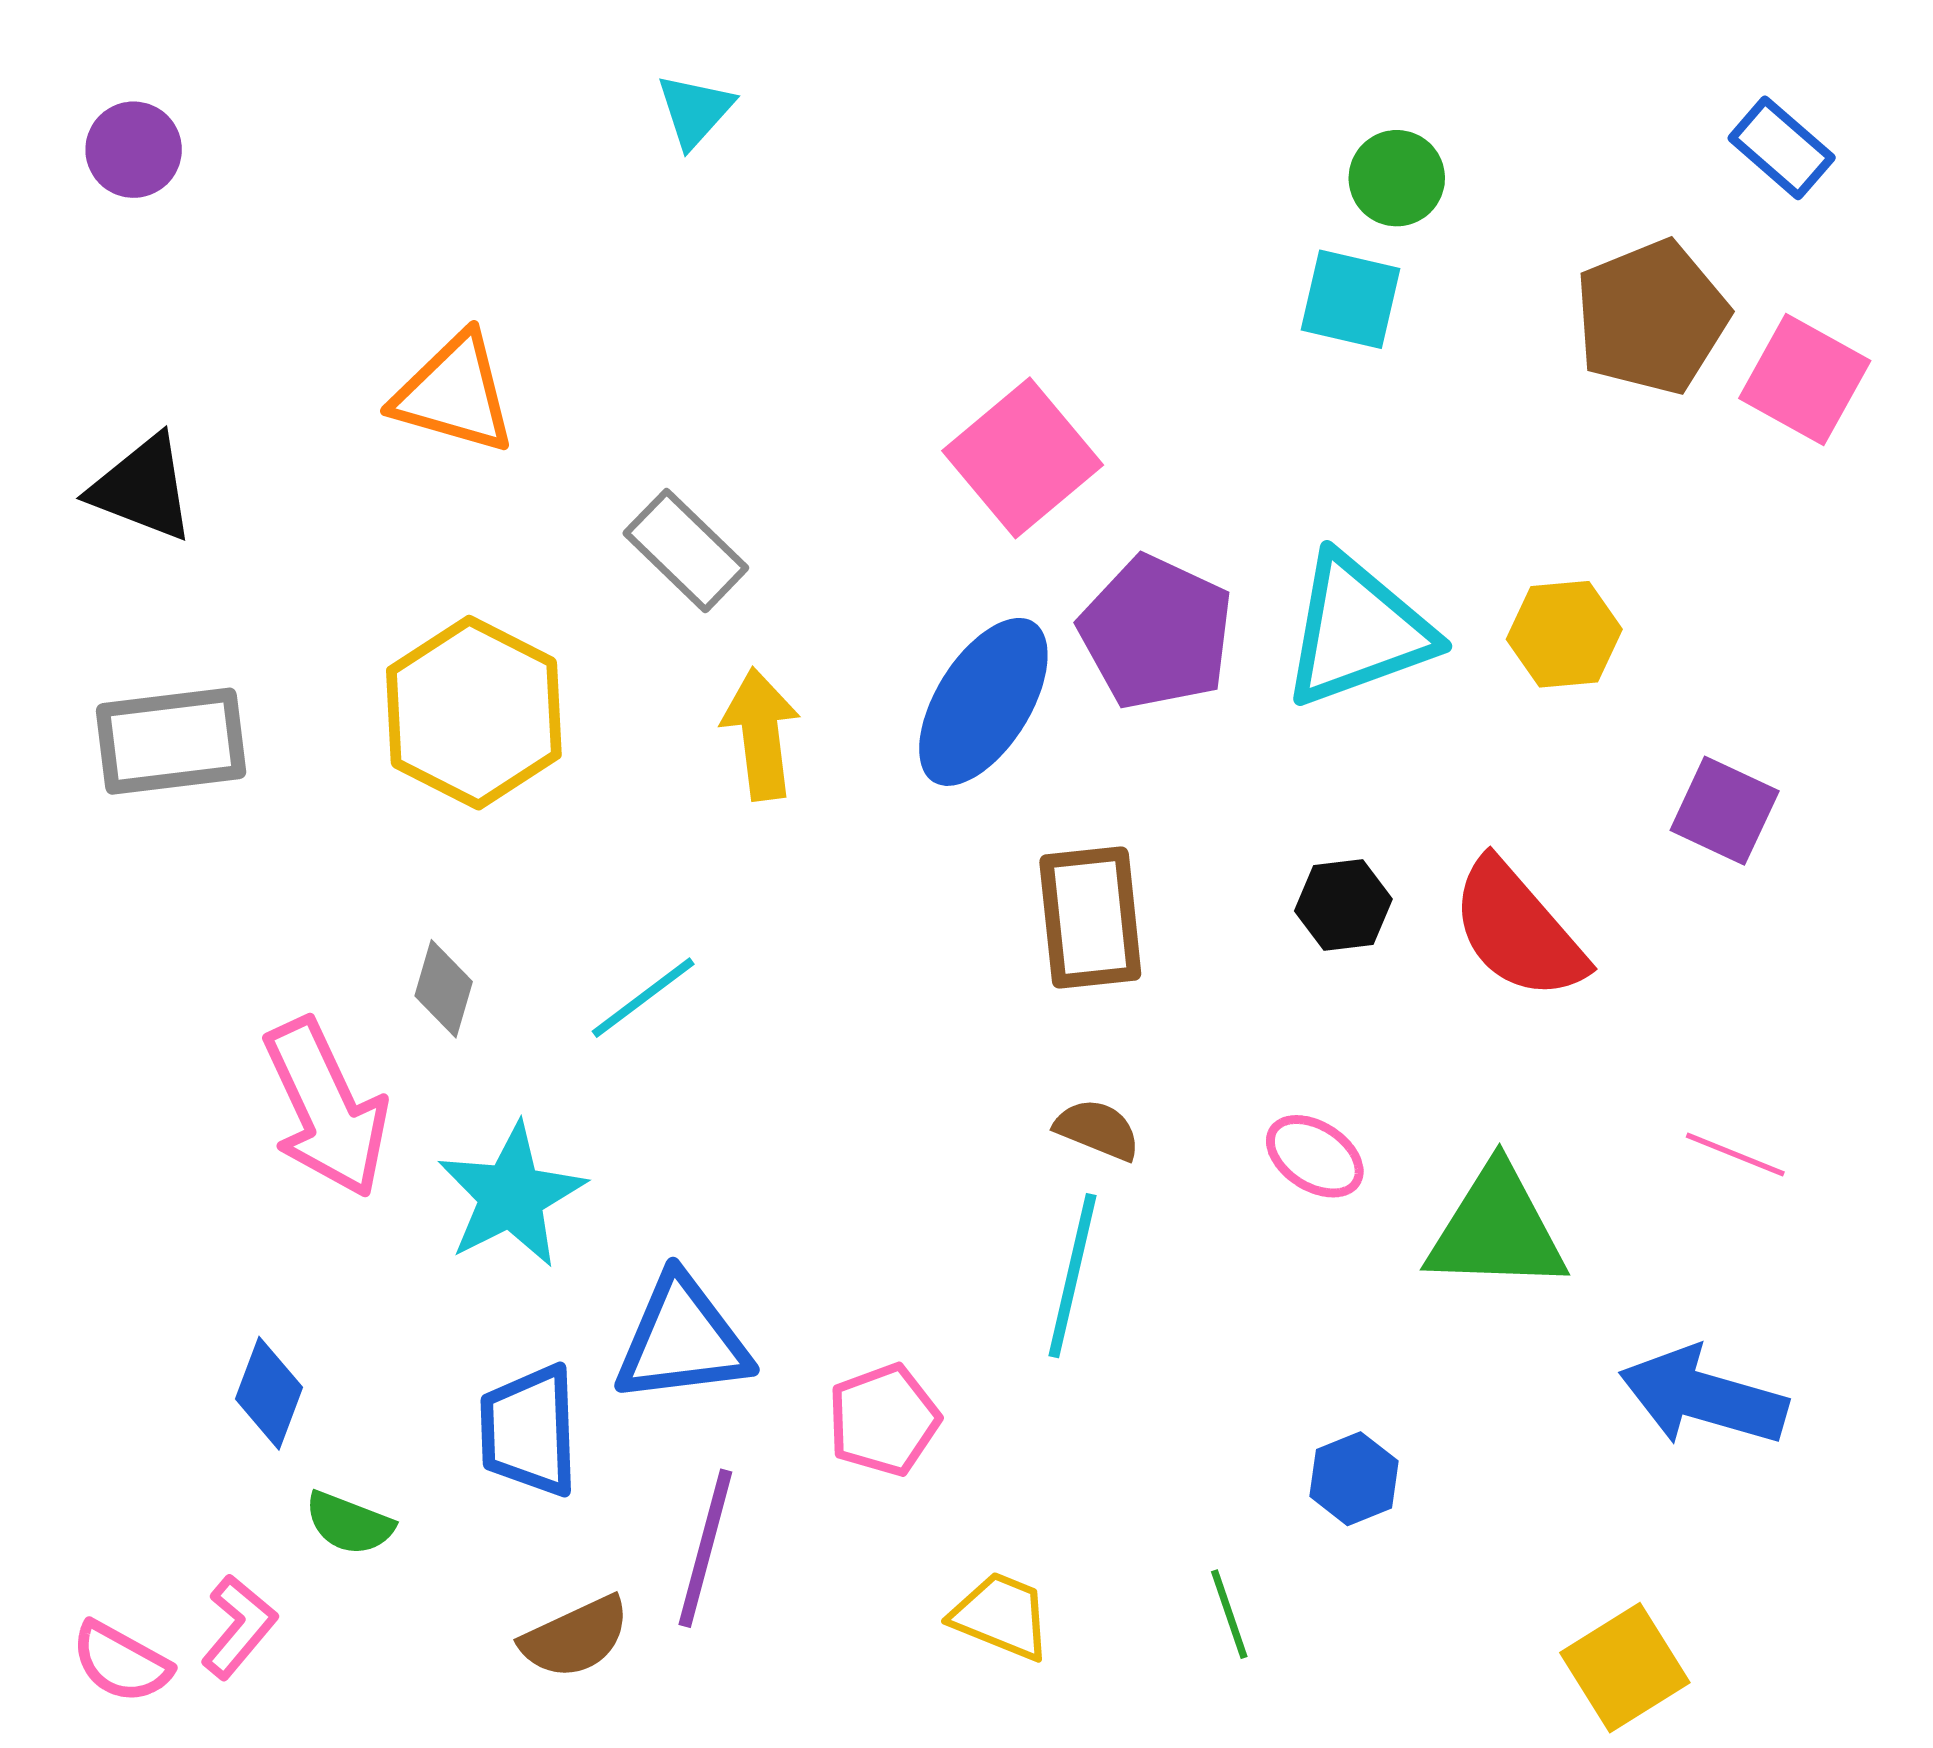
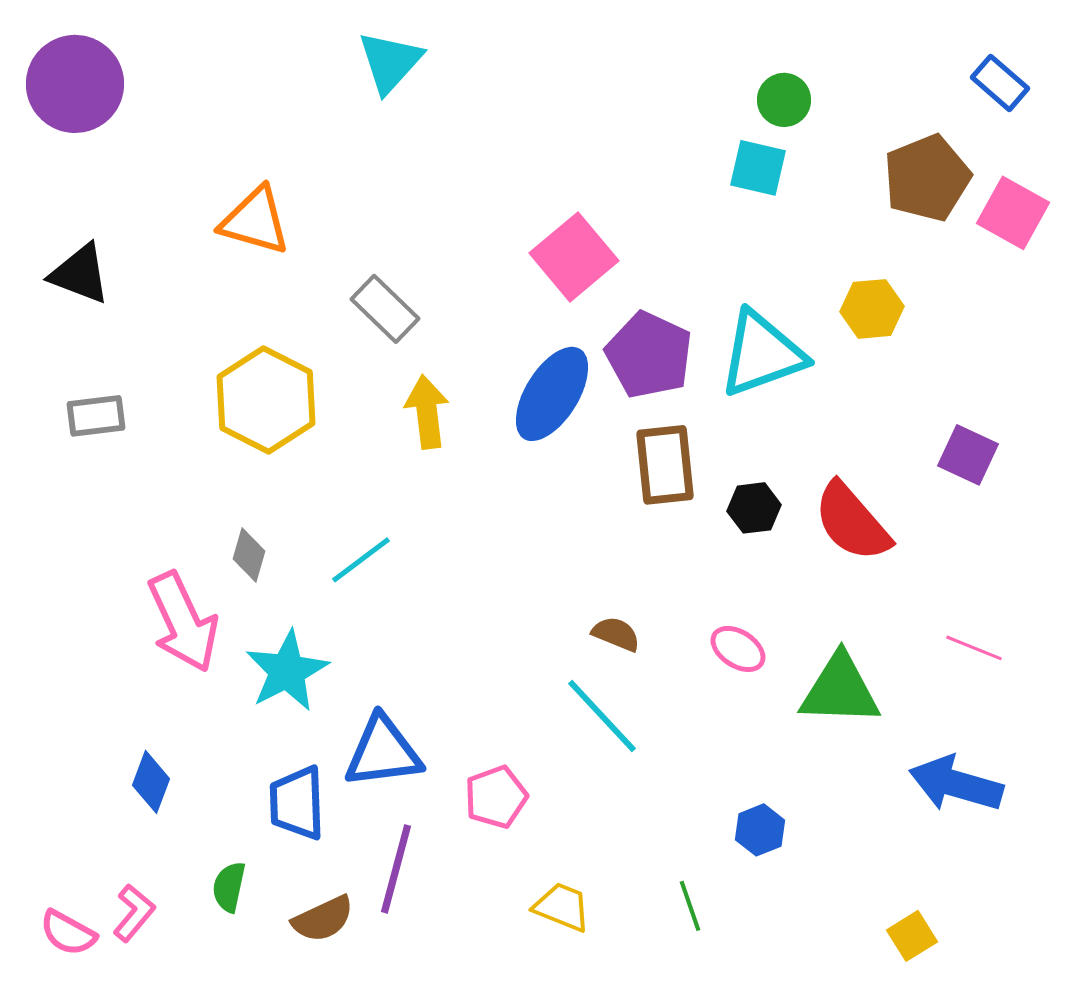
cyan triangle: (695, 110) -> (390, 62), size x1.5
purple circle: (134, 150) -> (75, 84), size x1.8
yellow hexagon: (1564, 634) -> (872, 309), moved
gray rectangle: (171, 741) -> (96, 416), size x0.7
brown rectangle: (1090, 918) -> (665, 465), moved
cyan line: (1073, 1276) -> (602, 716), turned -56
green semicircle: (349, 1523) -> (229, 887), moved, turned 81
yellow square: (1625, 1668) -> (912, 936), size x0.7

